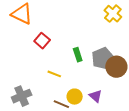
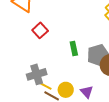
yellow line: (54, 74) -> (45, 86), moved
gray cross: (22, 96) -> (37, 74), moved

